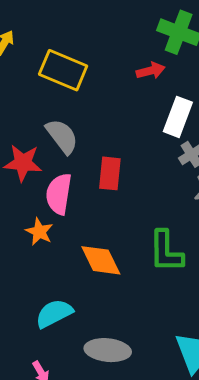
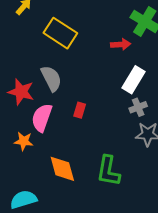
red rectangle: (110, 173) -> (80, 110), size x0.7
orange star: (39, 232) -> (24, 141), turned -30

